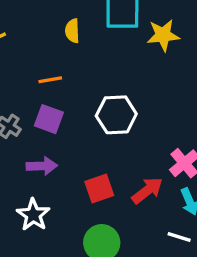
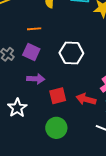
purple arrow: (42, 166) -> (36, 79), moved
red arrow: (147, 190) -> (86, 99), turned -132

